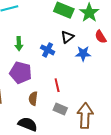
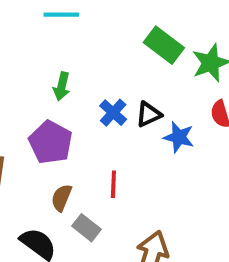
black triangle: (67, 37) -> (149, 114), moved
gray rectangle: (60, 109) -> (87, 228), moved

